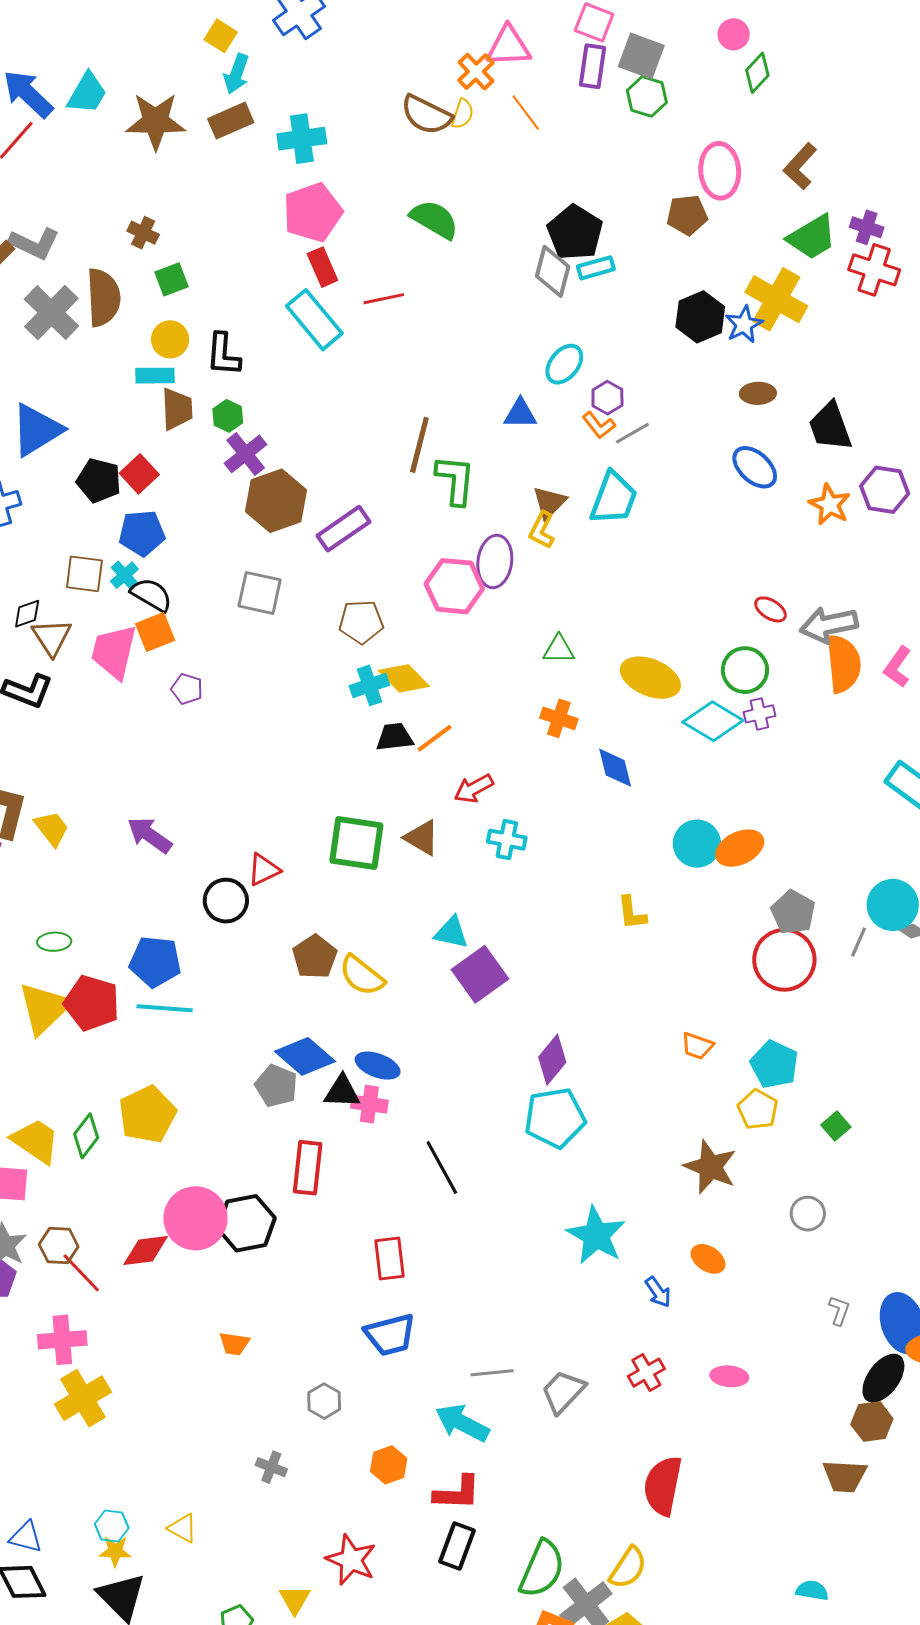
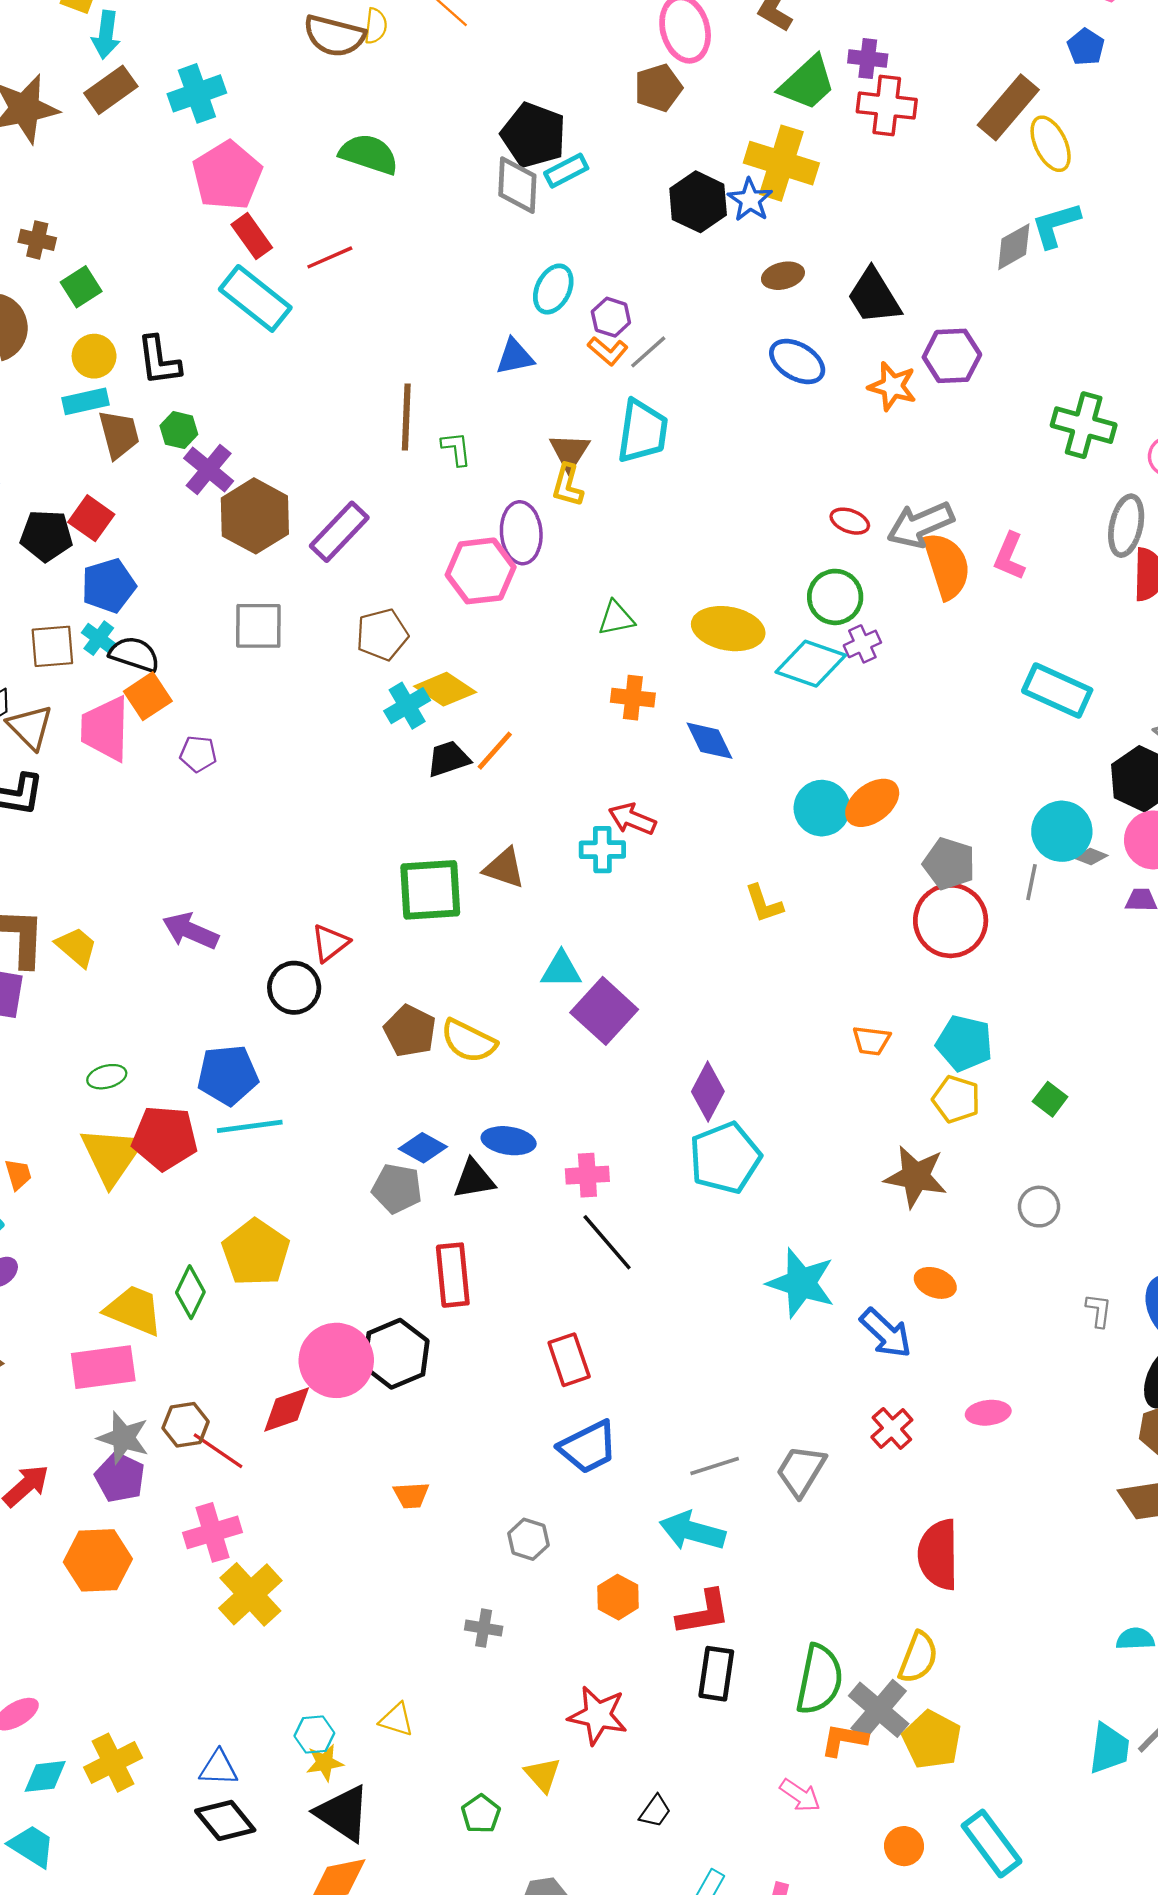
green L-shape: (455, 480) -> (456, 449), size x0.6
red arrow: (474, 789) -> (632, 819), moved, turned 63
blue diamond: (305, 1056) -> (423, 1148), size x0.7
pink cross: (369, 1104) -> (587, 1175), moved
blue arrow: (658, 1292) -> (886, 1333), size x1.5

